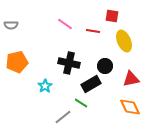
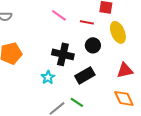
black circle: (105, 66) -> (93, 45), moved
cyan star: (45, 86) -> (48, 77), moved
green line: (81, 103) -> (77, 102), moved

